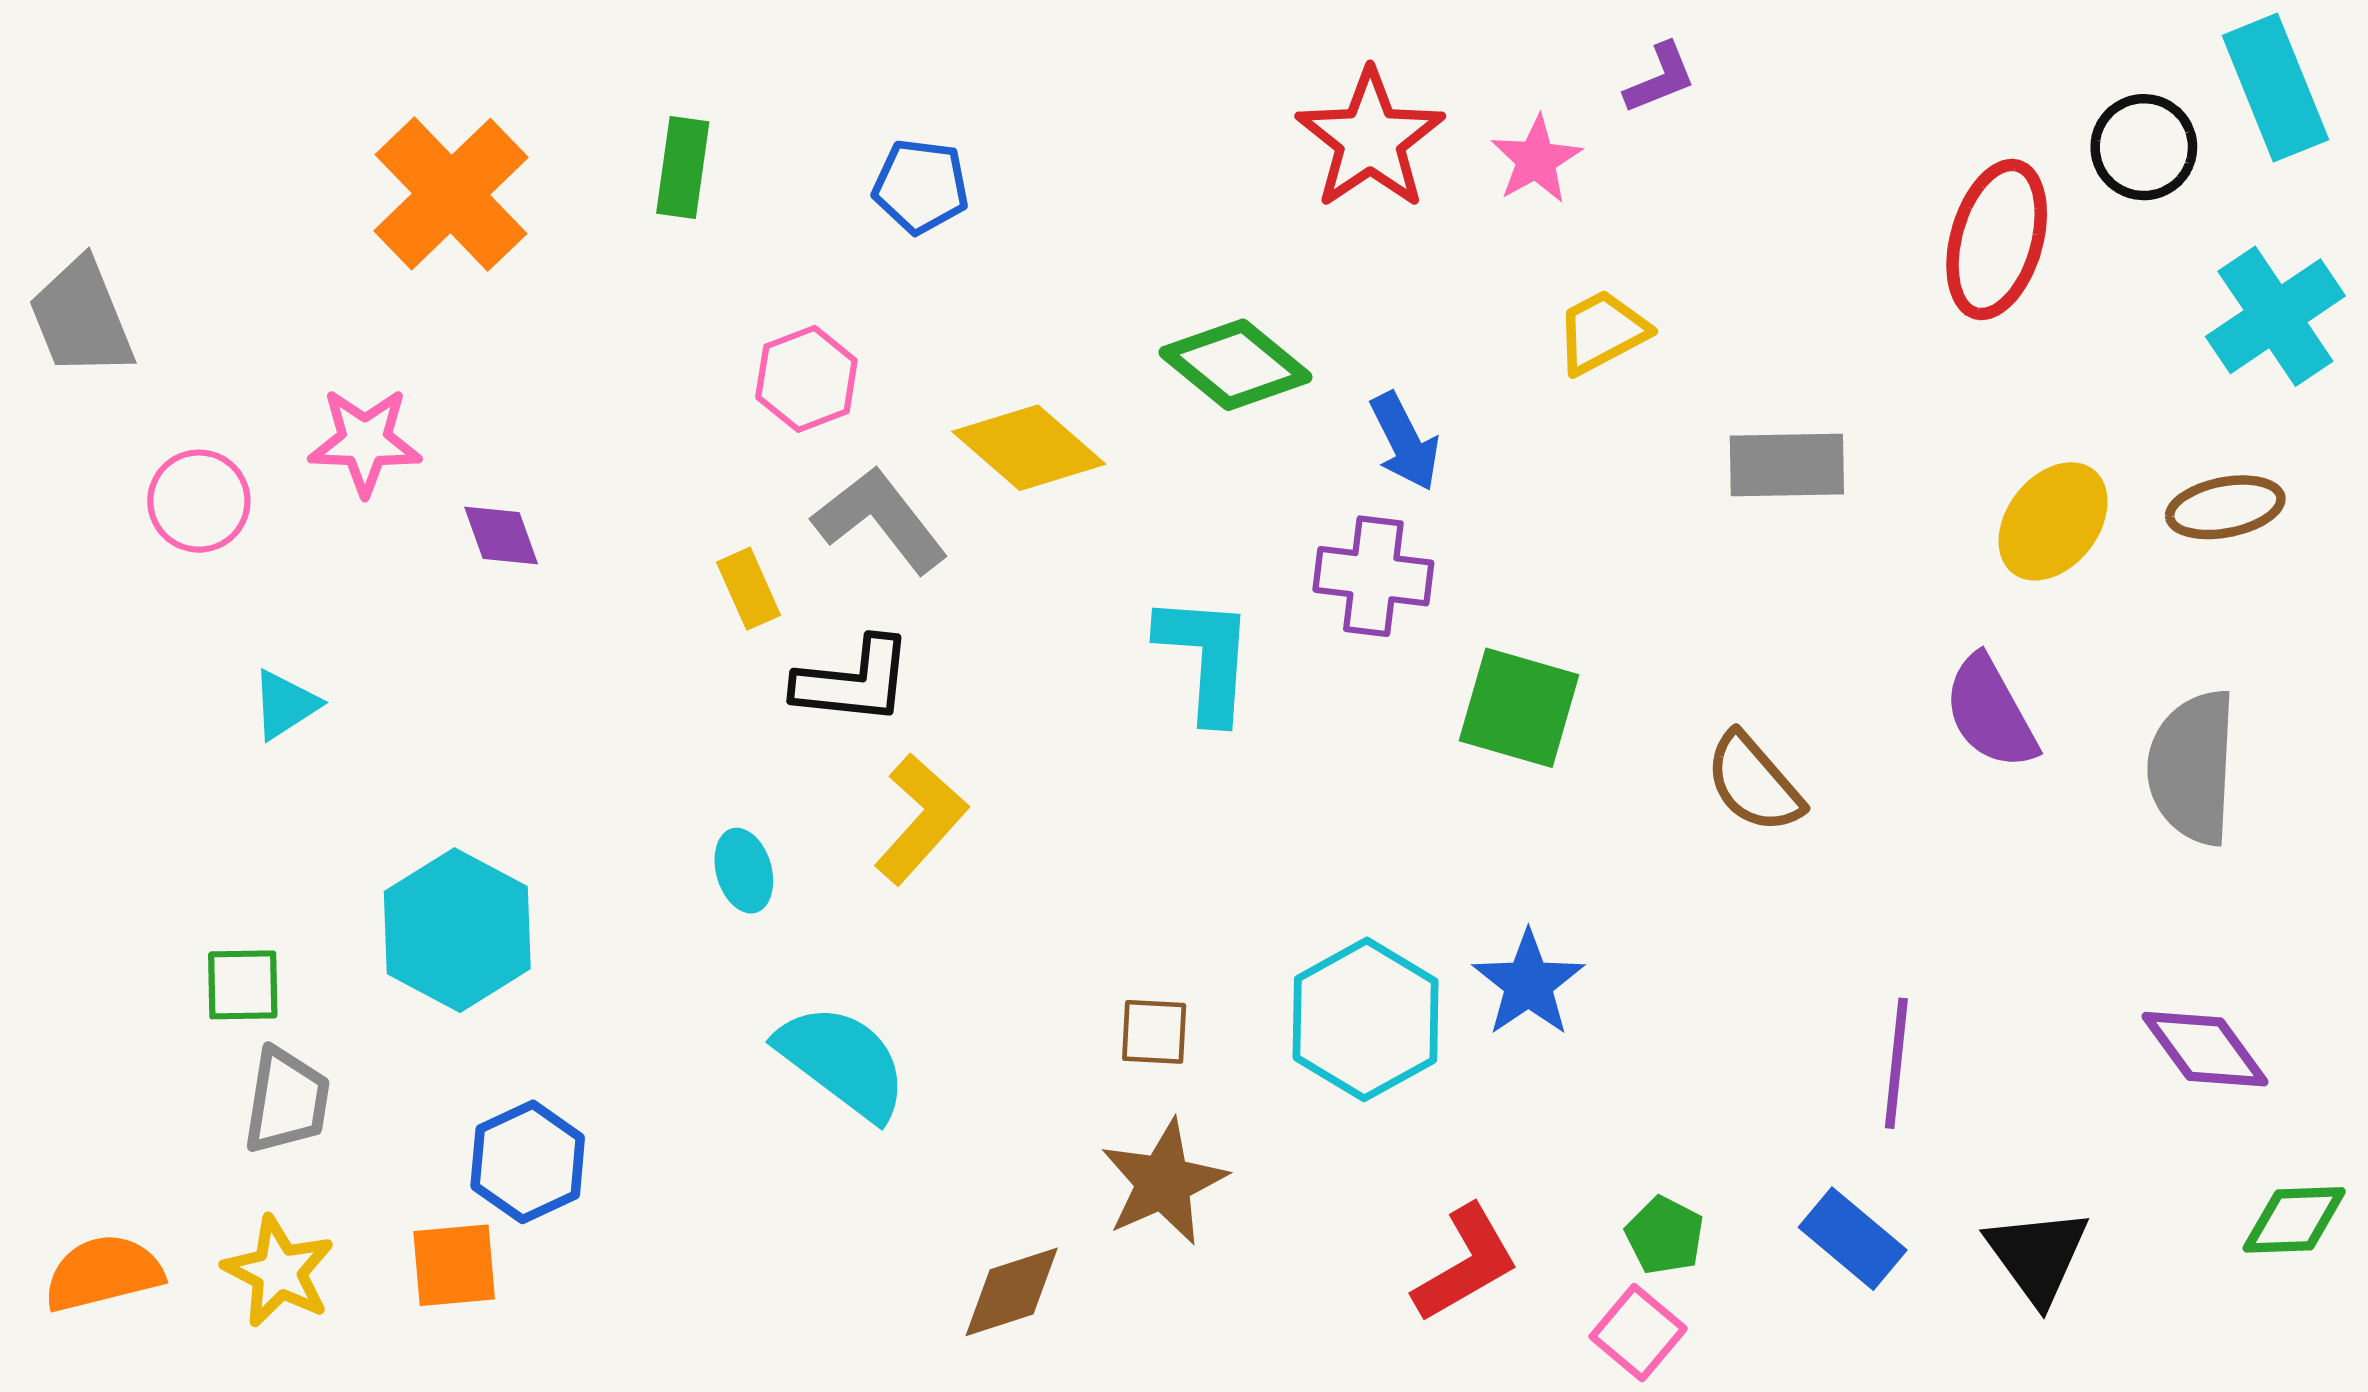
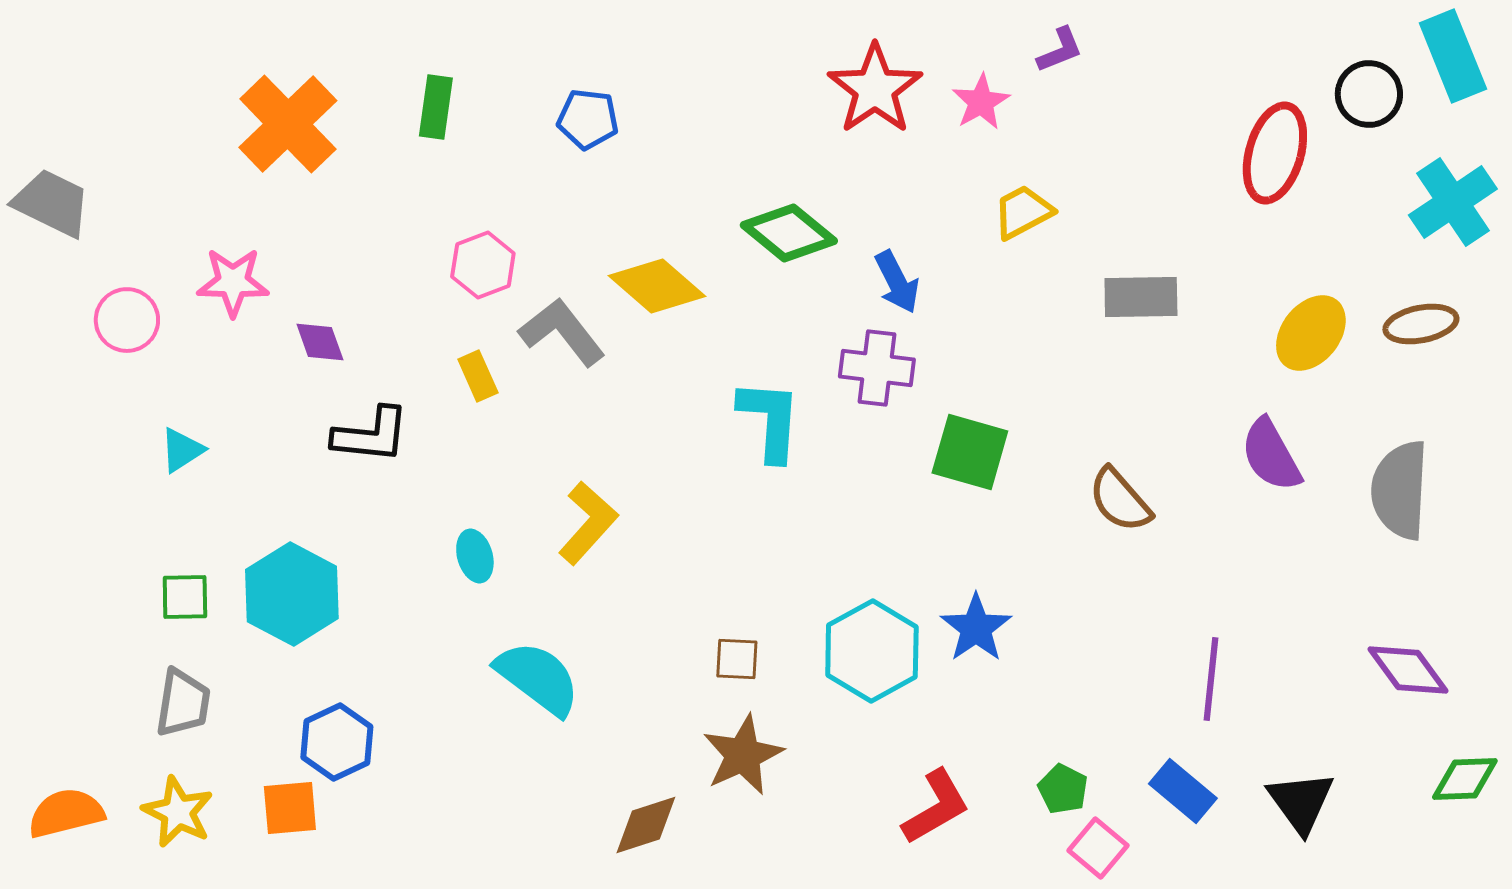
gray trapezoid: (81, 318) -> (52, 203), turned 138
pink hexagon: (806, 379) -> (483, 265), moved
black L-shape: (853, 681) -> (371, 435), moved
green square: (243, 985) -> (185, 597), moved
pink square: (1638, 1333) -> (1098, 848), moved

